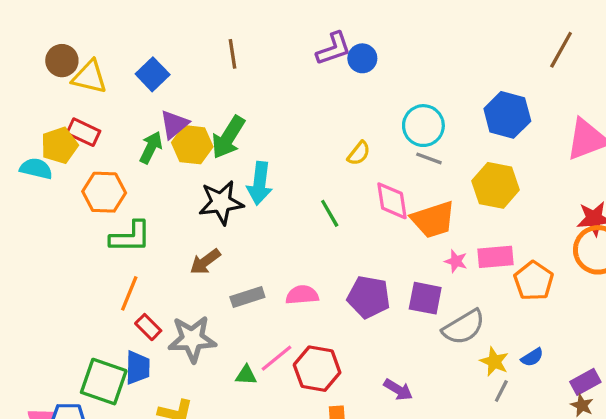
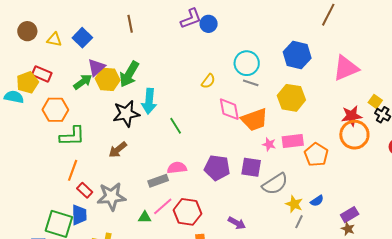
yellow triangle: (90, 77) -> (54, 39), moved, size x0.7
green arrow: (151, 147) -> (83, 82), turned 30
green line: (330, 213) -> (176, 126), moved
gray rectangle: (247, 297) -> (158, 181), moved

